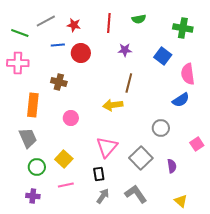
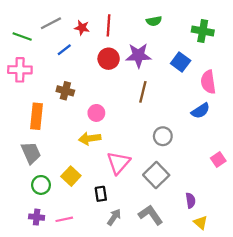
red line: (109, 23) -> (109, 25), moved
blue line: (58, 45) -> (64, 50), turned -32
purple star: (125, 50) -> (138, 55), size x1.6
red circle: (81, 53) -> (109, 59), moved
yellow arrow: (113, 105) -> (90, 138), moved
pink circle: (71, 118) -> (96, 113), moved
gray circle: (161, 128) -> (163, 136), moved
purple semicircle: (172, 166) -> (191, 200), moved
black rectangle: (99, 174) -> (101, 194), moved
pink line: (66, 185) -> (64, 219), moved

